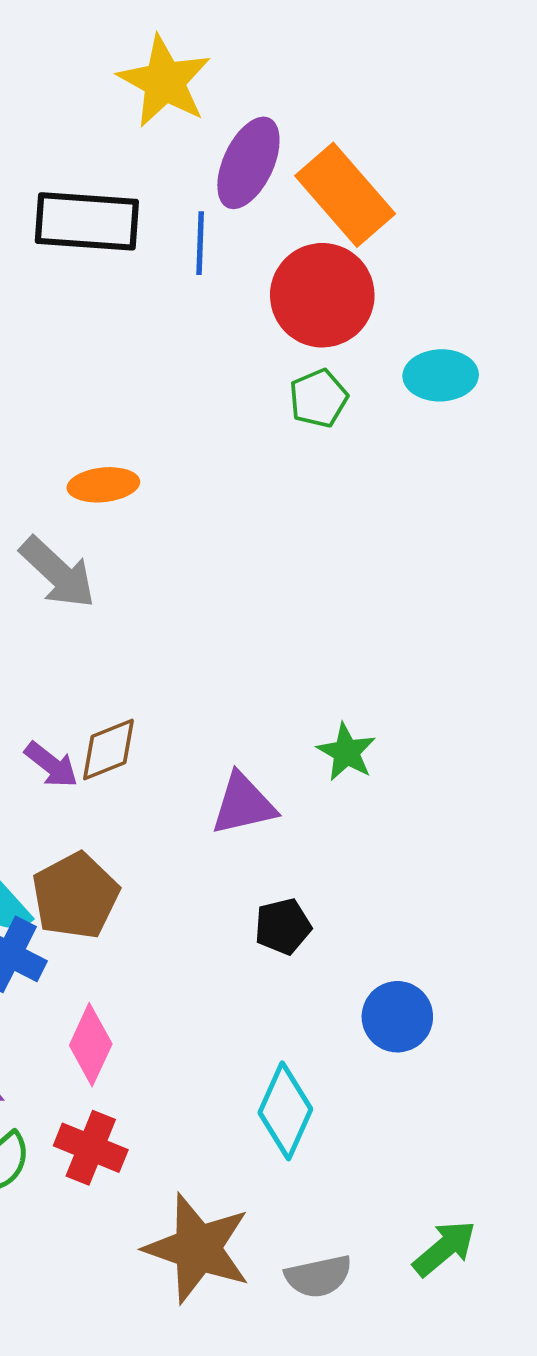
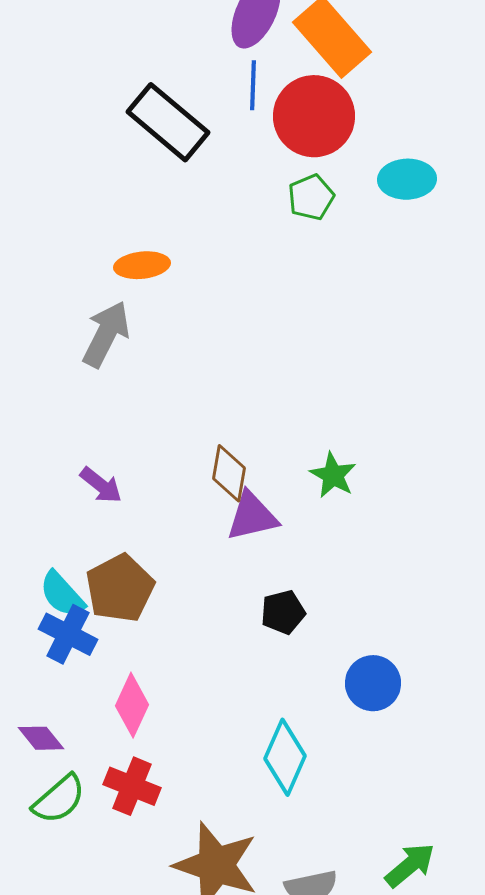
black rectangle: (87, 221) -> (168, 122), moved, turned 36
blue line: (200, 243) -> (253, 85), moved
gray arrow: (58, 573) -> (106, 334), turned -106
brown diamond: (108, 750) -> (229, 473), moved, turned -58

